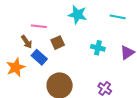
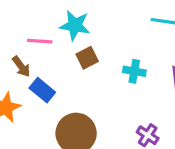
cyan star: (77, 15) -> (75, 25), moved
brown square: (58, 43) -> (87, 58), moved

